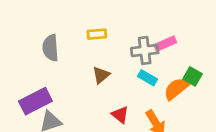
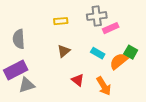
gray semicircle: (51, 48) -> (19, 39), moved
gray cross: (145, 51) -> (97, 16), moved

